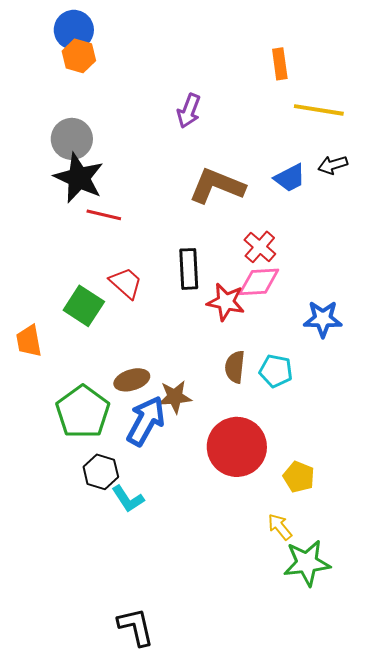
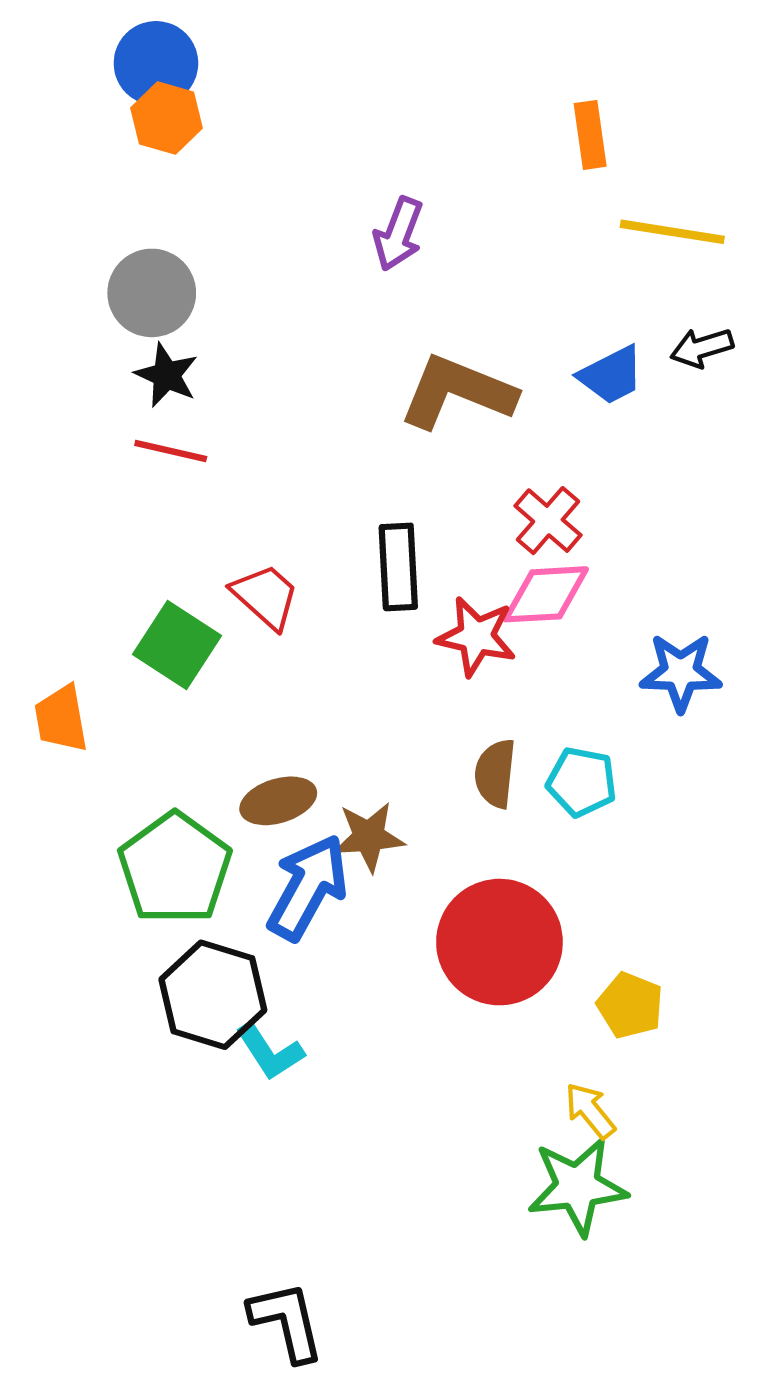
black star: (79, 178) -> (166, 375), size x0.6
red line: (104, 215) -> (171, 451), moved
black hexagon: (101, 472) -> (213, 995), size x1.4
green star: (307, 563) -> (577, 1187), moved

